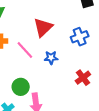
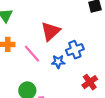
blue cross: (80, 37) -> (75, 50), moved

